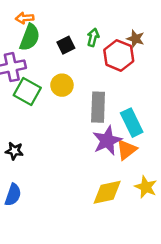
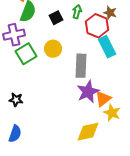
green square: (27, 92) -> (26, 54), turned 30
cyan rectangle: (132, 123) -> (107, 47), moved
yellow star: (146, 187) -> (112, 113), moved

